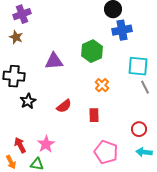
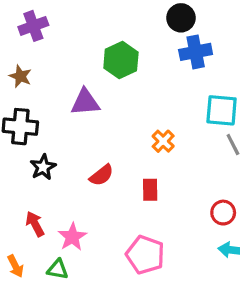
brown star: (16, 37) -> (20, 76), moved
green hexagon: (92, 51) -> (121, 60), moved
red arrow: (20, 145) -> (35, 224), moved
pink pentagon: (106, 152) -> (145, 255), moved

